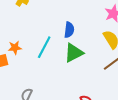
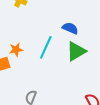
blue semicircle: (69, 30) -> (70, 28), turned -70

